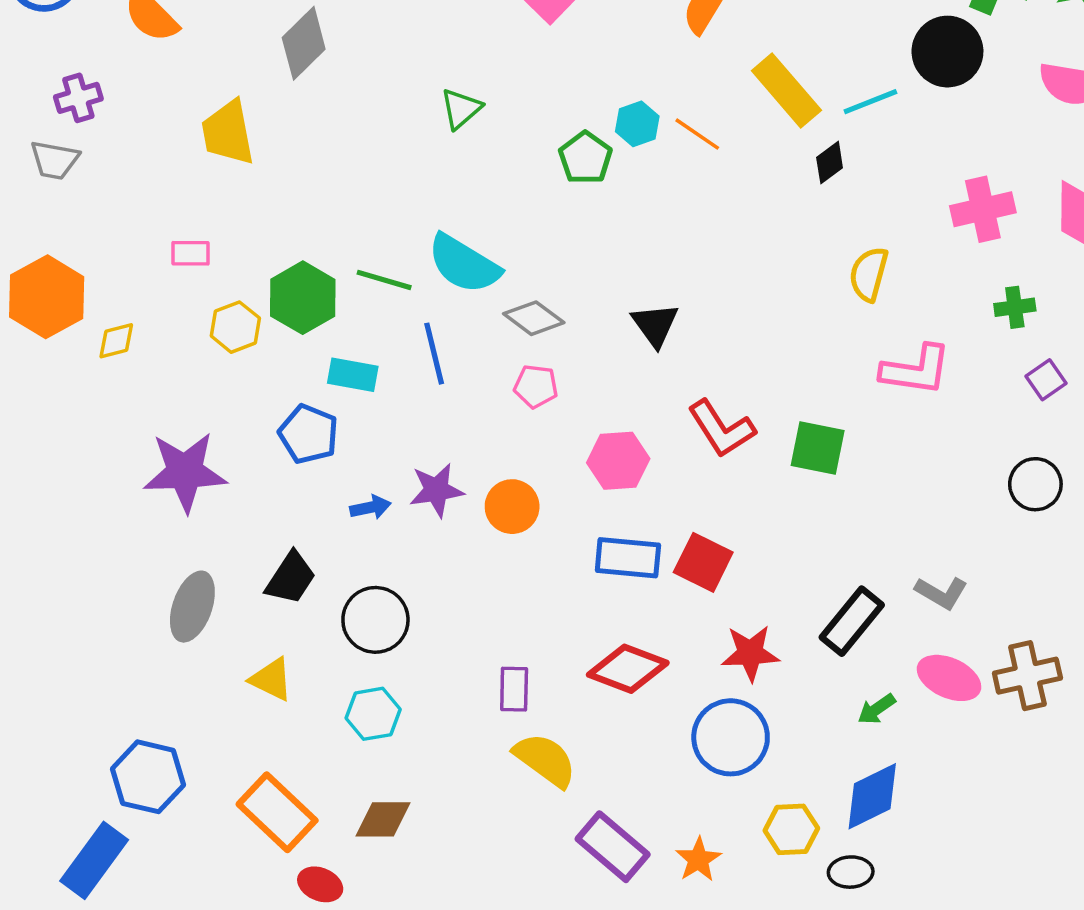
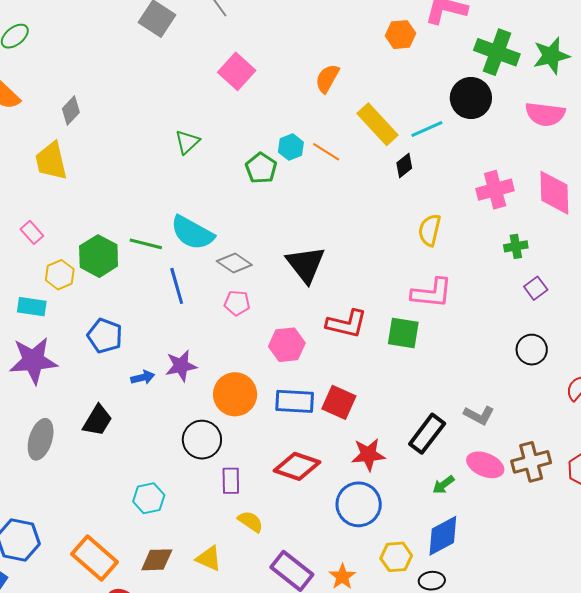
gray diamond: (304, 43) -> (71, 111), moved, size x0.7
pink rectangle: (190, 253) -> (32, 232), turned 50
black triangle: (655, 325) -> (306, 264), size x1.4
pink L-shape: (916, 370) -> (432, 293), moved
cyan rectangle: (353, 375) -> (32, 307), moved
red L-shape: (721, 429) -> (347, 324), turned -42
orange circle: (512, 507) -> (235, 394), moved, size x1.4
black circle: (375, 620) -> (202, 440), moved
yellow triangle: (271, 679) -> (209, 558), moved
yellow semicircle: (545, 760) -> (250, 522), size x0.7

